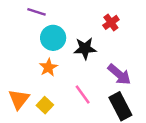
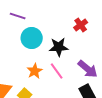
orange star: (48, 67) -> (35, 71), moved
pink line: (83, 94) -> (57, 71), moved

